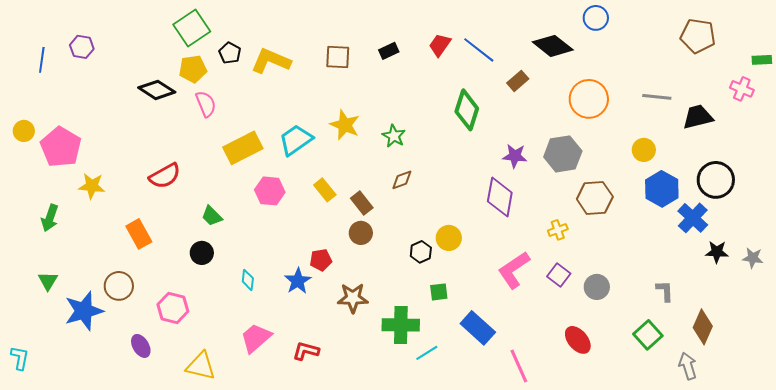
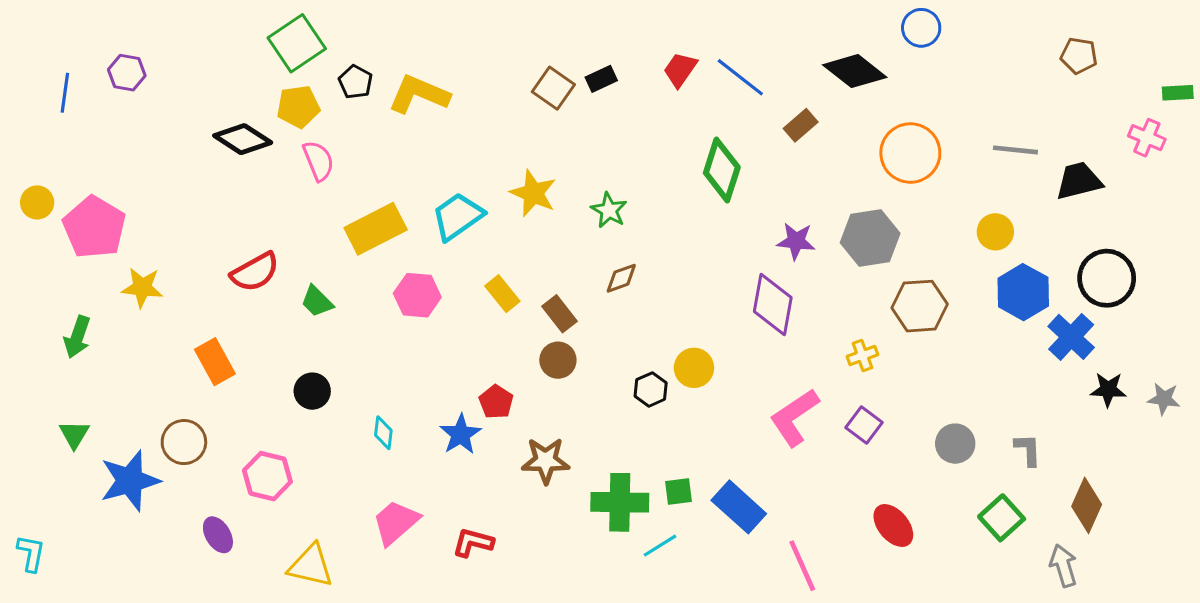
brown pentagon: (698, 36) -> (1079, 56), size x0.7
brown square: (338, 57) -> (553, 88), moved, turned 32
green trapezoid: (212, 216) -> (317, 301), moved
red pentagon: (321, 260) -> (496, 402), turned -30
gray circle: (597, 287) -> (955, 444), moved
green square: (439, 292) -> (679, 492), moved

